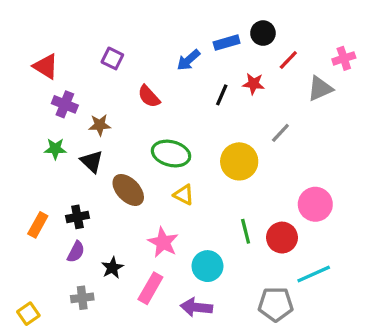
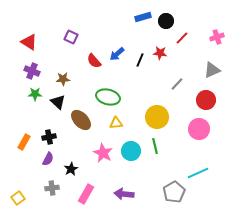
blue rectangle: (227, 43) -> (143, 17), moved
blue arrow: (188, 60) -> (117, 54), moved
gray triangle: (320, 89) -> (212, 70), moved
purple cross: (65, 104) -> (32, 71), moved
yellow circle: (239, 161) -> (157, 117), moved
yellow triangle: (184, 195) -> (116, 123), turned -32
red circle: (282, 238) -> (206, 100), moved
cyan circle: (207, 266) -> (131, 151), moved
pink rectangle: (150, 288) -> (86, 194), moved
gray pentagon: (276, 304) -> (174, 192), turned -30

